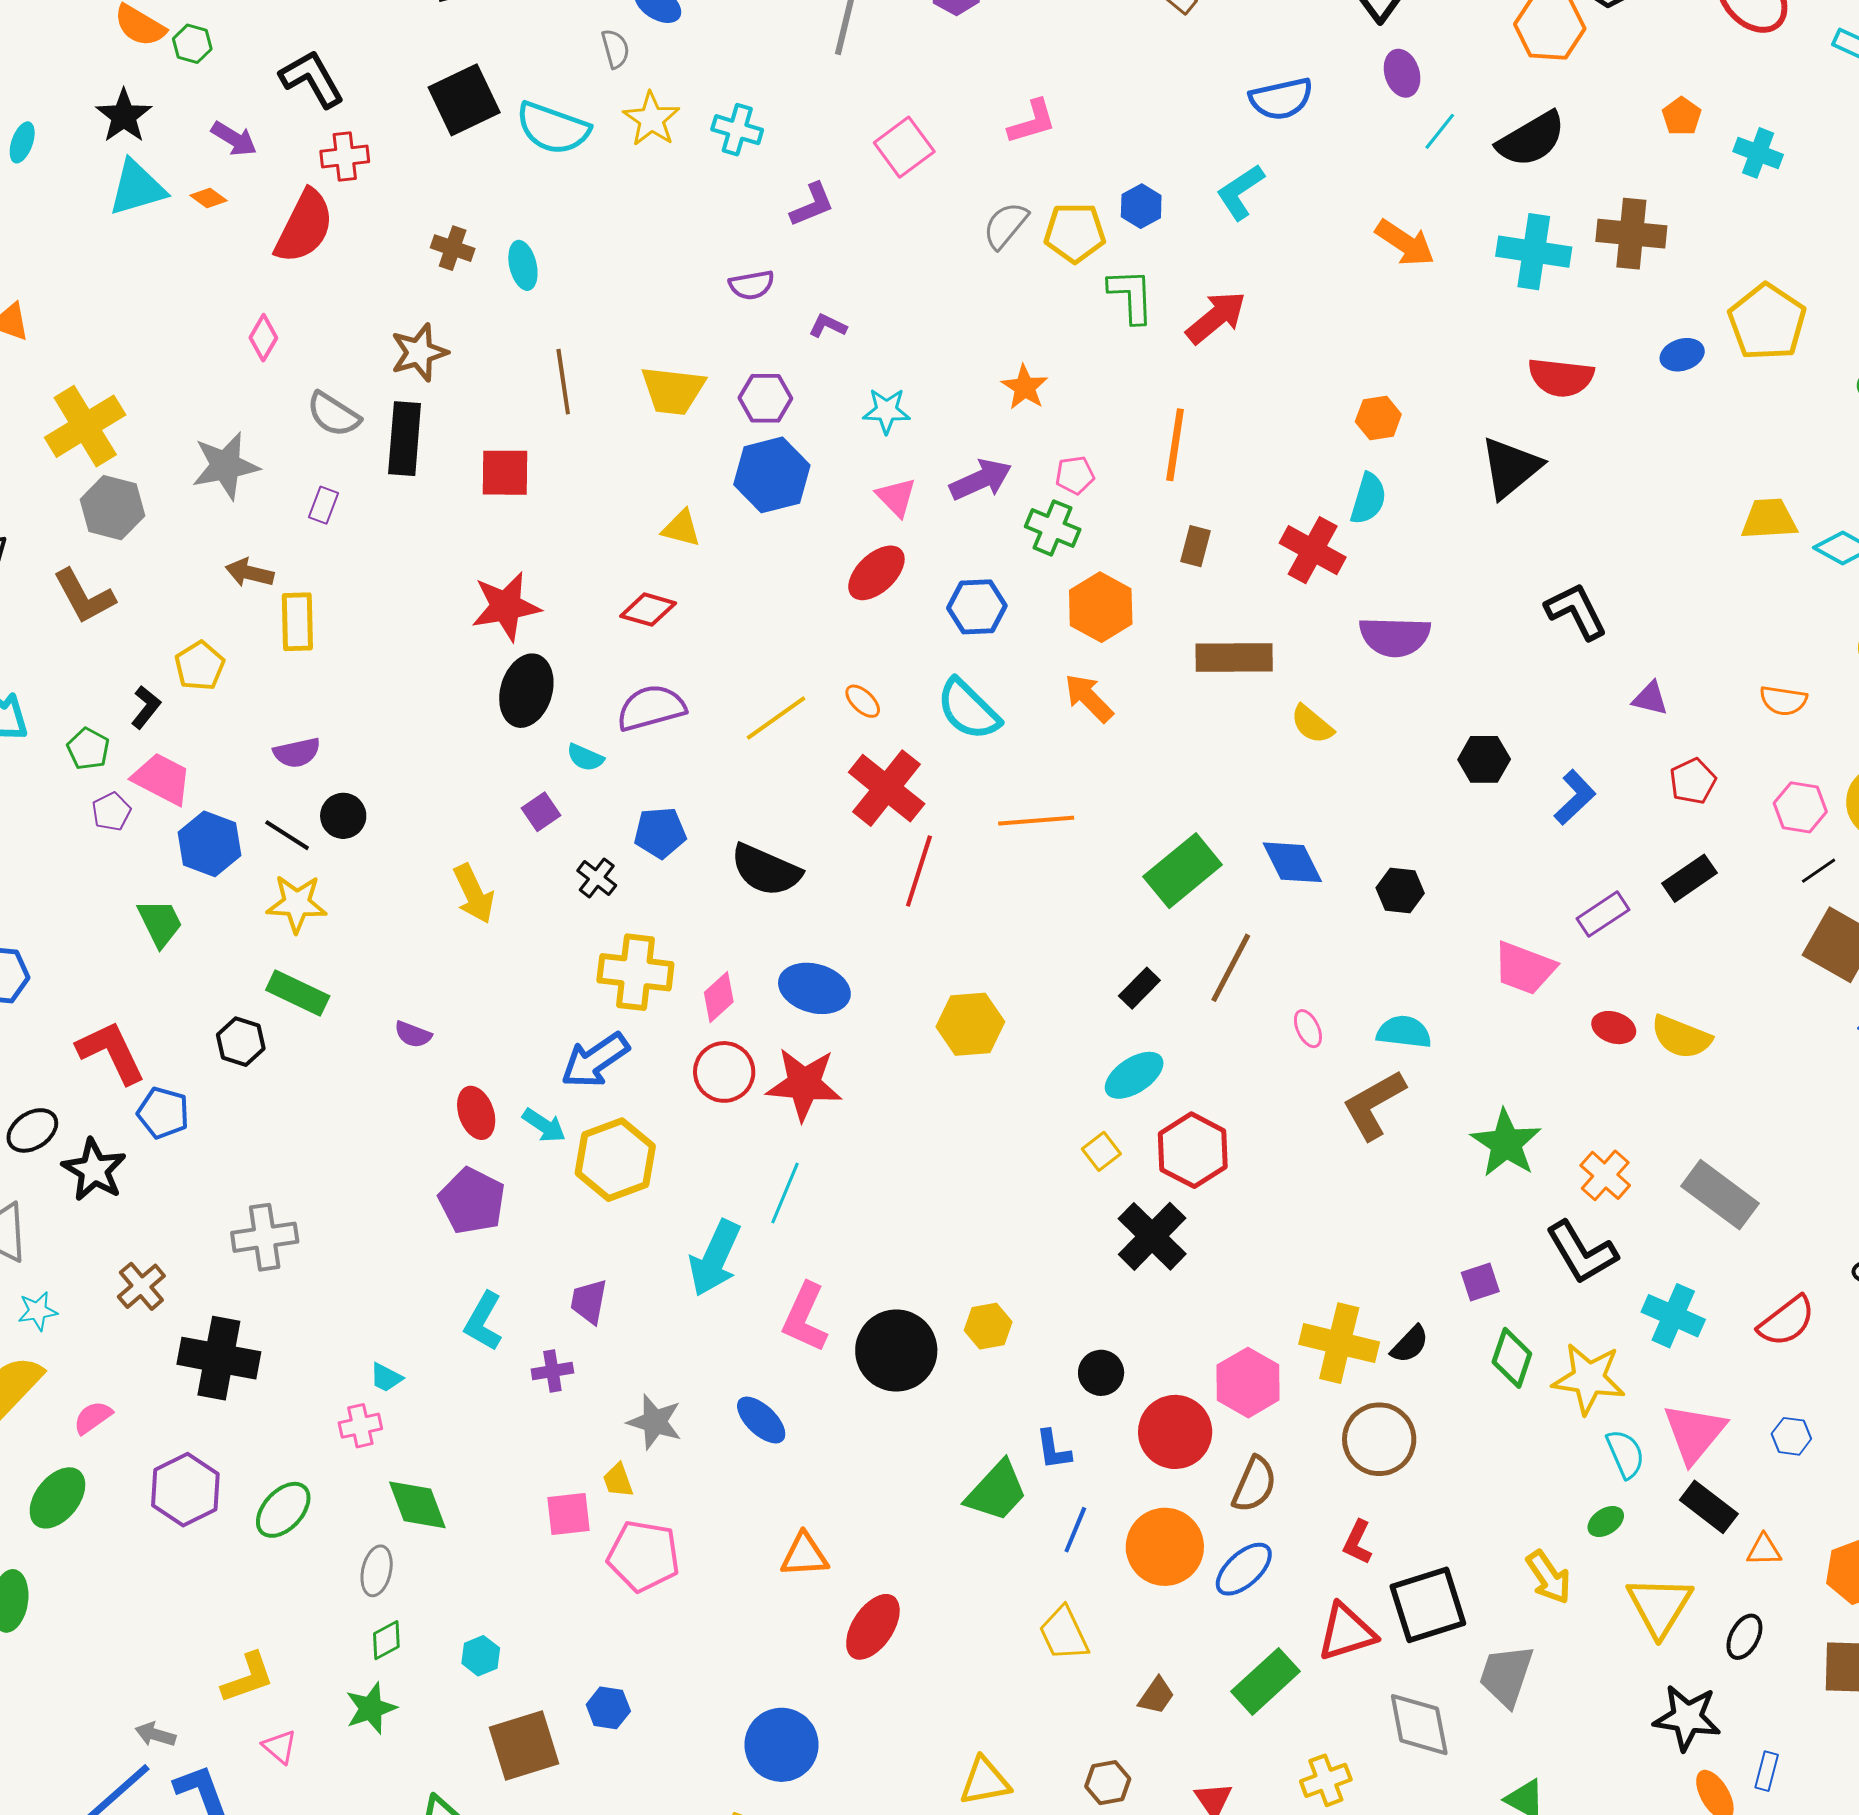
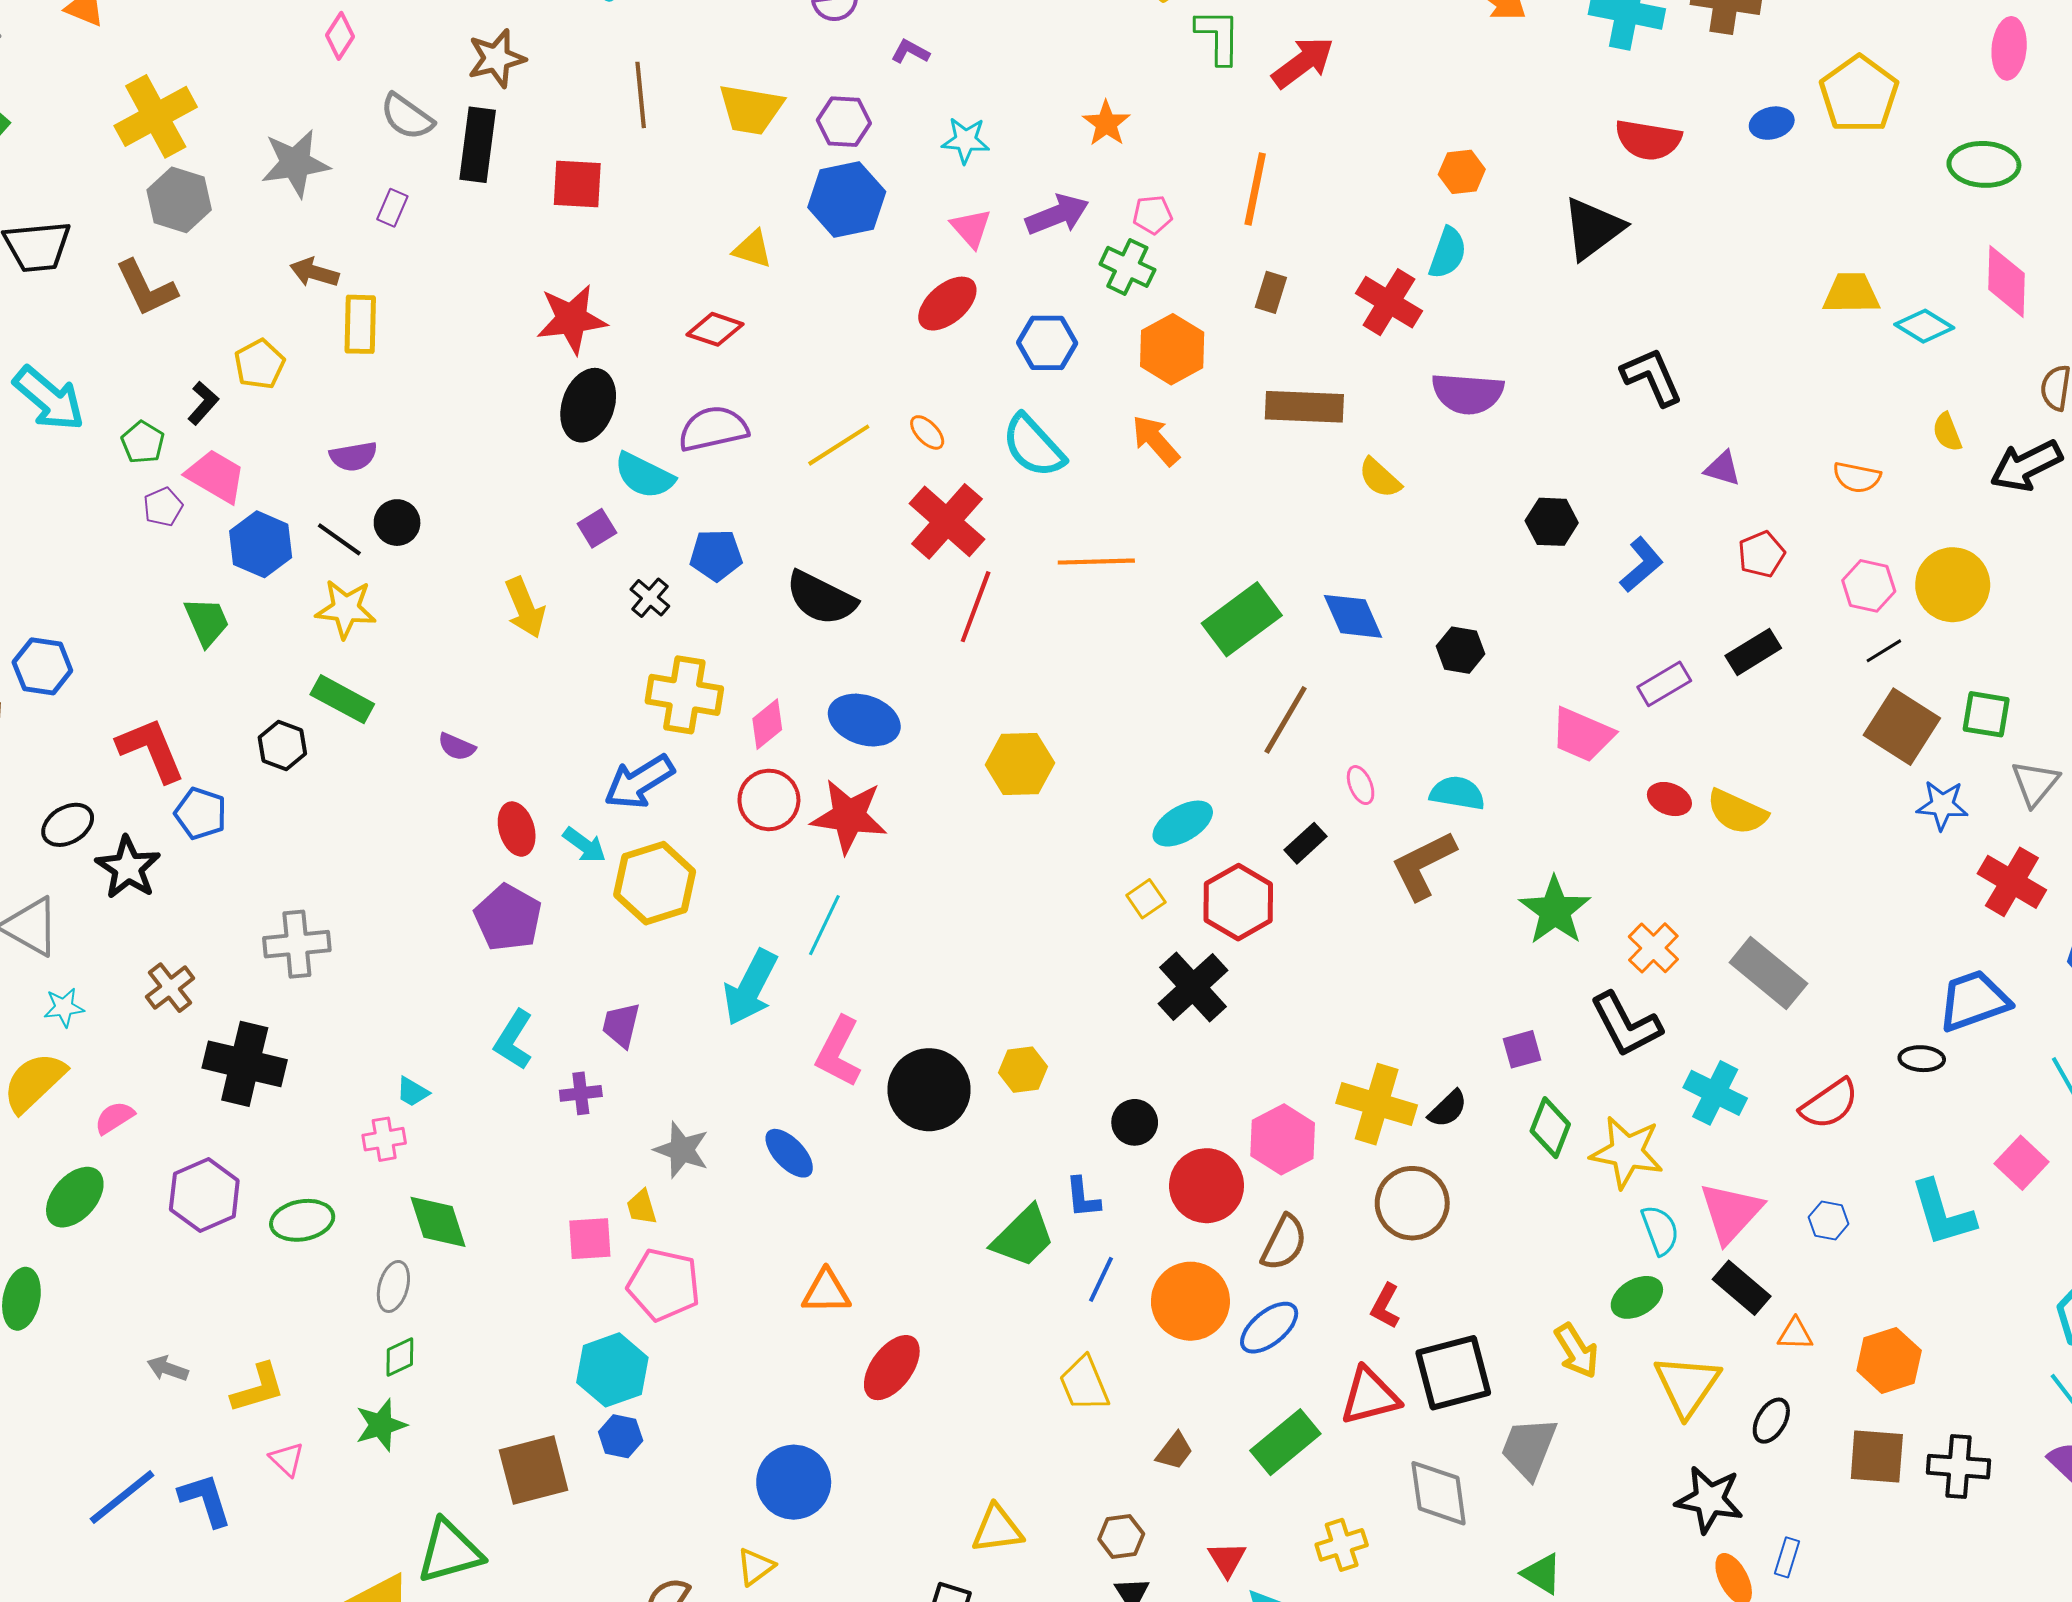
cyan semicircle: (585, 757) -> (644, 476), size x1.6
black rectangle: (1139, 988) -> (1305, 843), moved
green ellipse: (283, 1510) -> (302, 1220), turned 34
green ellipse: (1606, 1521) -> (1637, 1297), size x1.4
cyan hexagon: (481, 1656) -> (612, 1370), moved, size x1.8
gray arrow: (155, 1734) -> (168, 1369), moved

